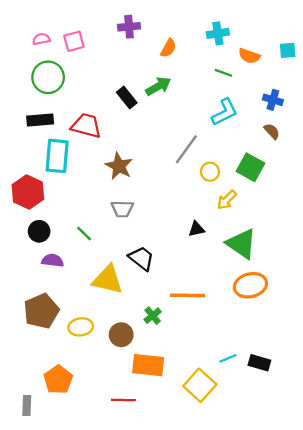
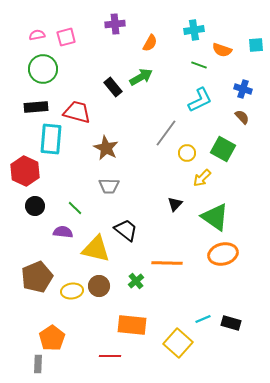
black triangle: (196, 229) -> (175, 204), turned -35
purple semicircle: (53, 261) -> (63, 232), moved
brown circle: (121, 335) -> (99, 286), moved
gray rectangle: (27, 406) -> (38, 364), moved

